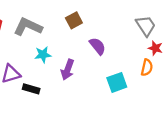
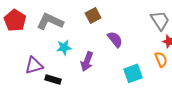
orange semicircle: (147, 67) -> (161, 59), turned -35

